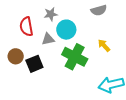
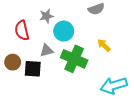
gray triangle: (48, 39) -> (47, 50), moved
black square: (34, 64) -> (33, 69), turned 30

